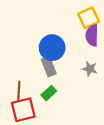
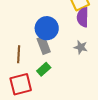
brown line: (19, 91) -> (19, 54), moved

